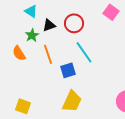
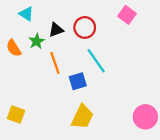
cyan triangle: (31, 11) -> (26, 14), moved
orange semicircle: (19, 53) -> (14, 48), moved
yellow square: (23, 106) -> (16, 115), moved

